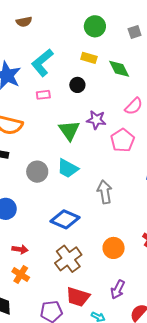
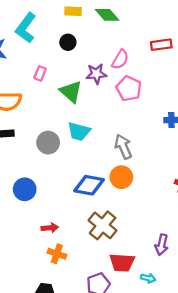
pink rectangle: (43, 95) -> (40, 73), moved, turned -48
pink semicircle: (134, 106) -> (120, 59), moved
orange circle: (114, 248) -> (121, 177), moved

